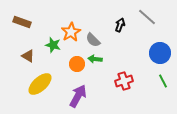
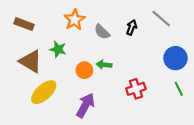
orange star: (71, 32) -> (74, 20), moved
gray semicircle: (93, 40) -> (102, 32), moved
brown triangle: (28, 56) -> (31, 61), size x1.6

